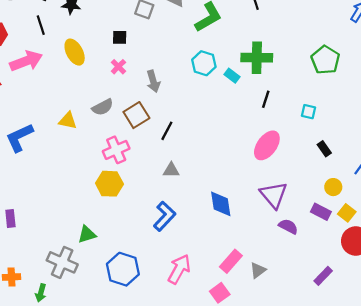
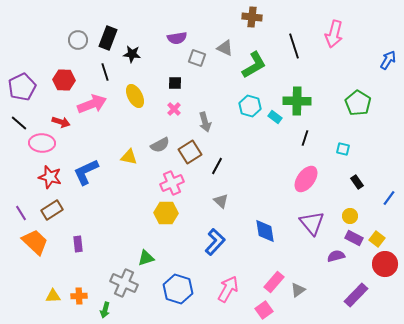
gray triangle: (171, 170) -> (221, 201), turned 42
yellow circle: (333, 187) -> (350, 216), moved
purple semicircle: (288, 226) -> (336, 256), moved, turned -42
purple rectangle: (323, 276) -> (356, 295), size x1.4

